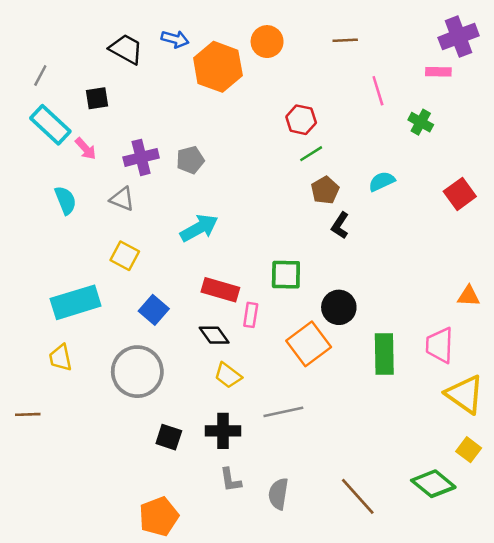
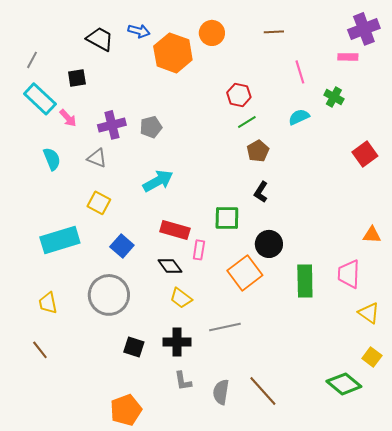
cyan semicircle: (382, 181) -> (299, 117), moved
black L-shape: (340, 225) -> (261, 192), moved
yellow trapezoid: (60, 358) -> (48, 303), moved
yellow triangle: (465, 394) -> (369, 313), size x0.7
brown line: (28, 414) -> (40, 350), moved, turned 54
brown line: (358, 496) -> (263, 391), moved

